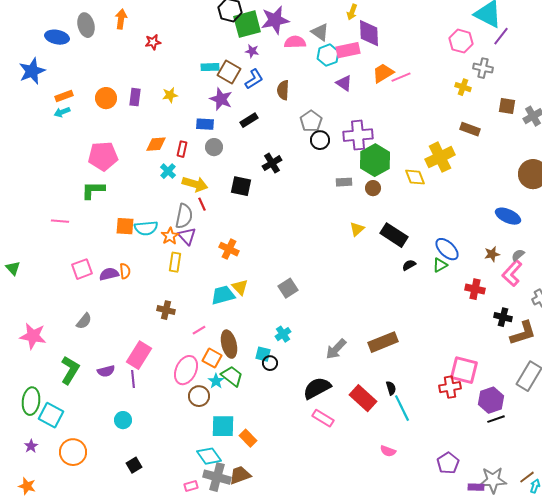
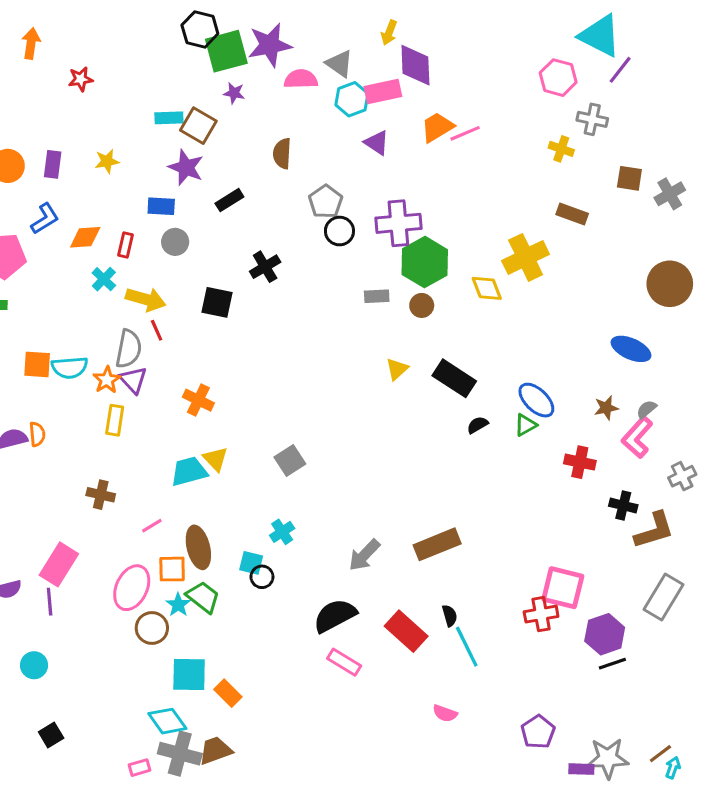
blue L-shape: (254, 79) -> (45, 219), moved
orange square: (212, 358) -> (172, 569), turned -30

